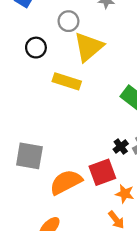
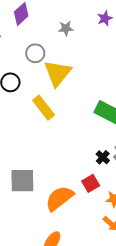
yellow rectangle: (67, 81) -> (44, 108), turned 45
red square: (102, 172) -> (91, 183), size x0.7

